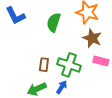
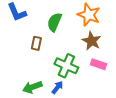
brown rectangle: (44, 65) -> (36, 43), moved

